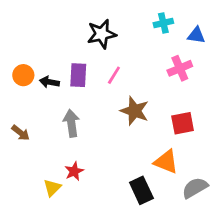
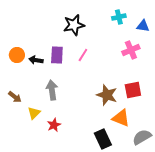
brown star: (135, 111) -> (107, 95), moved
yellow triangle: (52, 188) -> (34, 113), moved

